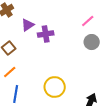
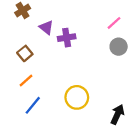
purple triangle: (28, 25) -> (46, 27), turned -48
blue line: (16, 94) -> (33, 105), turned 30

